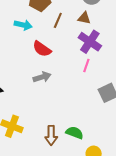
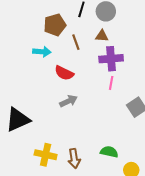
brown line: (58, 20) -> (76, 42), turned -35
purple cross: (90, 42) -> (111, 59), turned -30
brown arrow: (51, 135) -> (74, 159), moved

